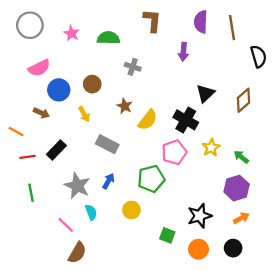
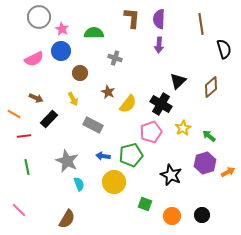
purple semicircle: (201, 22) -> (159, 19), moved
gray circle: (30, 25) -> (39, 17), moved
blue circle: (59, 90) -> (61, 51), moved
black rectangle: (56, 150) -> (49, 119), moved
blue arrow: (108, 181) -> (103, 156), moved, turned -112
yellow circle: (131, 210) -> (114, 182), size x1.5
black star: (200, 216) -> (171, 175), moved, turned -30
orange arrow: (241, 218) -> (228, 172), moved
pink line: (66, 225) -> (19, 210), moved

